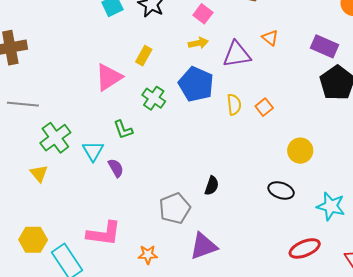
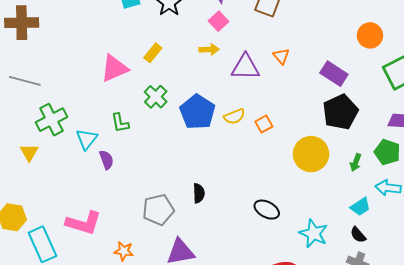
blue pentagon: (196, 84) -> (197, 112), moved
yellow semicircle: (234, 105) -> (234, 116), turned 65
yellow circle: (300, 151) -> (311, 154), moved, size x1.4
black semicircle: (212, 186) -> (199, 193), turned -30

